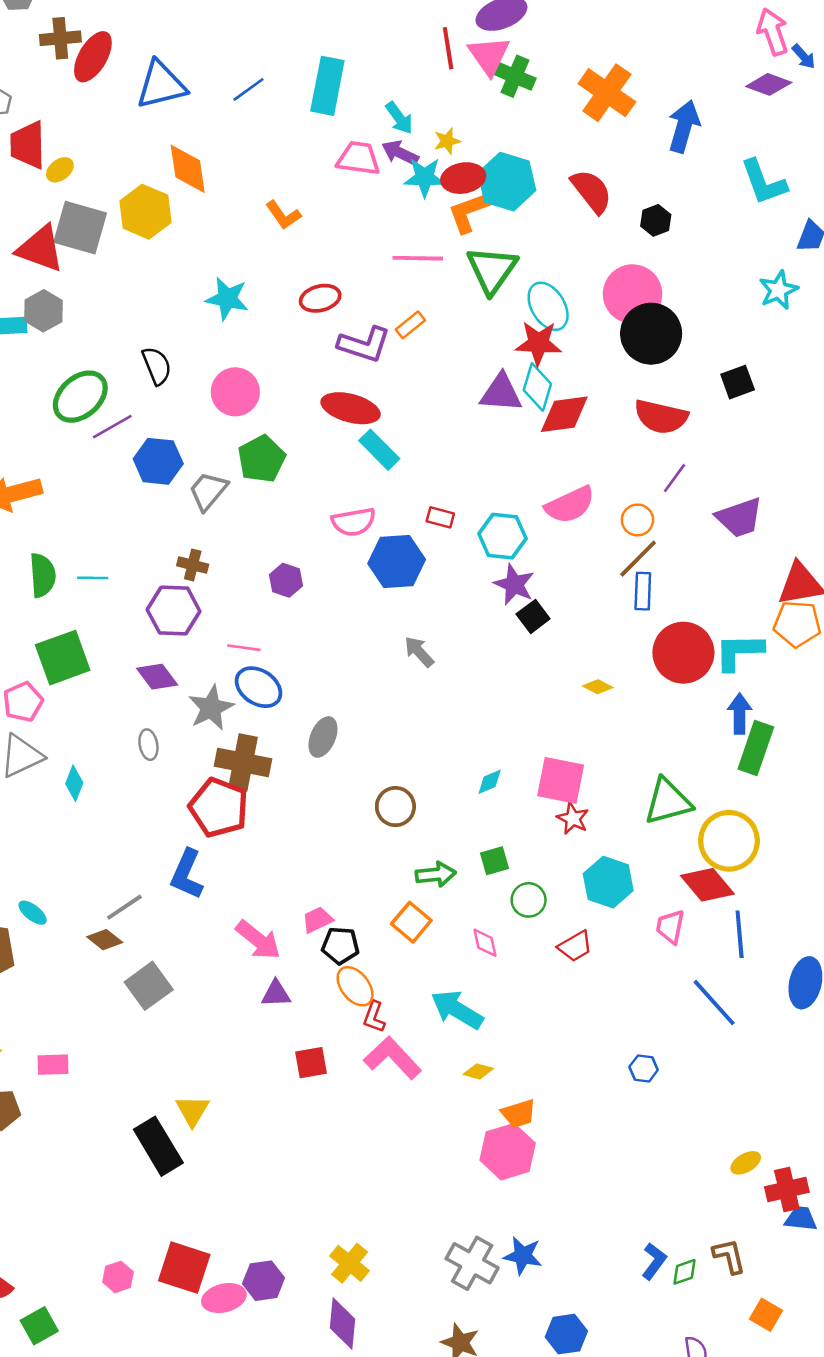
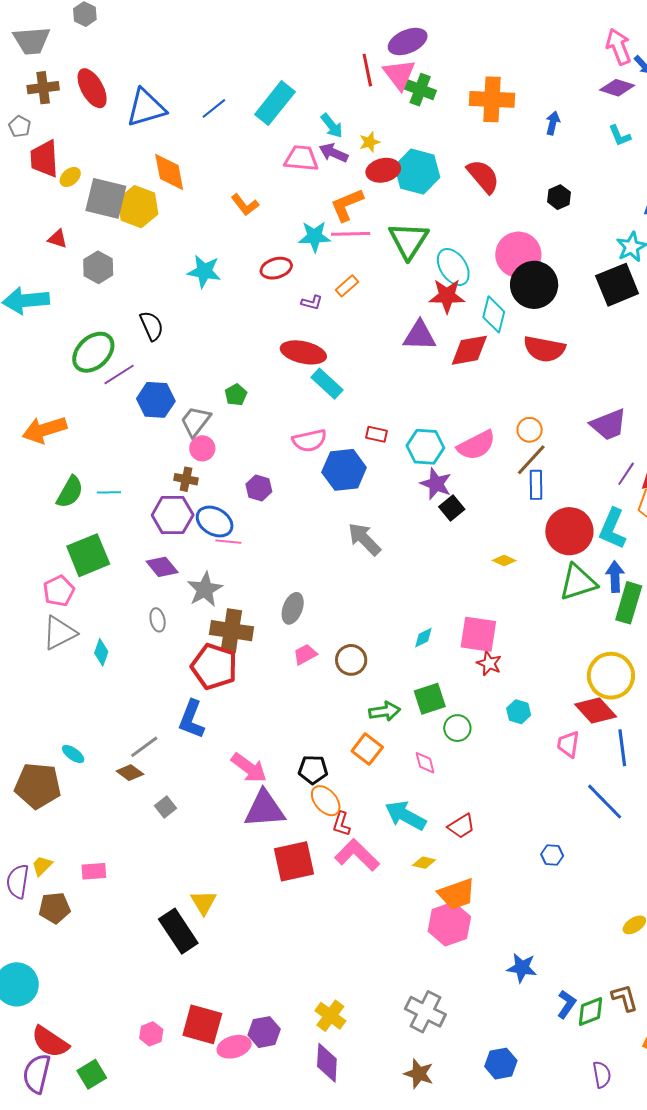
brown cross: (60, 38) -> (43, 88), moved
red ellipse: (93, 57) -> (92, 88), turned -57
cyan rectangle: (327, 86) -> (275, 103), turned 30
orange cross: (607, 93) -> (492, 99), turned -30
blue arrow: (684, 126) -> (553, 123), size x0.6
cyan star: (425, 177) -> (315, 237), moved
cyan L-shape: (764, 182) -> (620, 136), moved, size x0.6
orange L-shape: (469, 212) -> (347, 205), moved
black hexagon: (656, 220) -> (559, 197), moved
gray square: (80, 228) -> (106, 198), moved
red triangle: (40, 249) -> (58, 239), size x0.5
gray hexagon: (43, 311) -> (98, 267), moved
purple L-shape: (364, 344) -> (312, 303), size x0.5
black square: (738, 382) -> (617, 285), moved, size x1.6
cyan diamond: (537, 387) -> (494, 314), moved
pink circle: (235, 392) -> (202, 448), moved, size x0.7
green pentagon: (261, 459) -> (236, 395), size x0.6
purple line: (674, 478) -> (626, 474), moved
pink semicircle: (570, 505) -> (476, 445), moved
green semicircle: (43, 575) -> (70, 492), turned 36
gray arrow: (419, 652) -> (364, 539), size x1.4
cyan L-shape: (739, 652) -> (613, 529), turned -63
blue ellipse: (259, 687) -> (215, 521), moved
green triangle: (668, 801) -> (578, 582), moved
green square: (494, 861) -> (430, 699), size x1.4
cyan hexagon: (608, 882) -> (519, 712), size x0.6
pink trapezoid: (317, 920) -> (305, 654), moved
red trapezoid: (575, 946) -> (461, 826), moved
gray square: (149, 986) -> (166, 807), size x0.6
purple triangle: (276, 994) -> (265, 809), size x1.8
red square: (311, 1063) -> (294, 861), size x1.6
orange trapezoid: (519, 1114) -> (457, 894), size x1.4
blue star: (523, 1256) -> (522, 968), moved
green diamond: (684, 1272) -> (590, 1011), size x1.4

